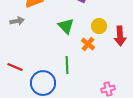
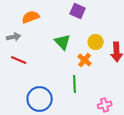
green line: (67, 65) -> (75, 84), moved
red line: (15, 67) -> (19, 60), moved

